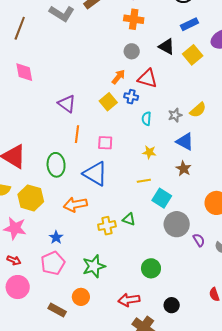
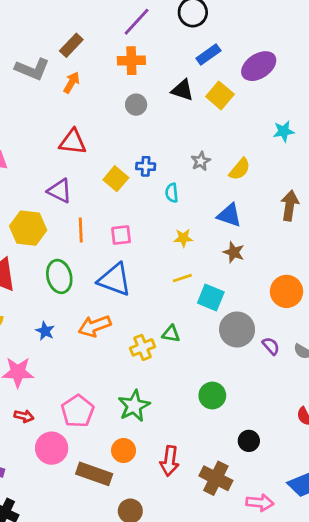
orange arrow: (118, 77) -> (72, 83), moved
red triangle: (147, 78) -> (73, 142), moved
gray star: (175, 115) -> (201, 161), moved
yellow hexagon: (31, 198) -> (28, 228), moved
blue star: (56, 237) -> (45, 331), moved
pink circle: (18, 287) -> (52, 448), moved
red arrow: (129, 300) -> (170, 461), moved, turned -65
brown rectangle: (57, 310) -> (94, 474), size x1.4

